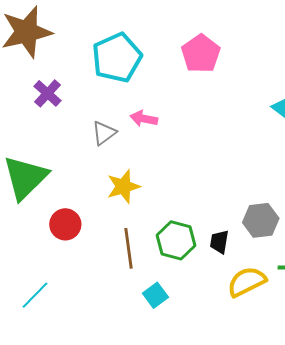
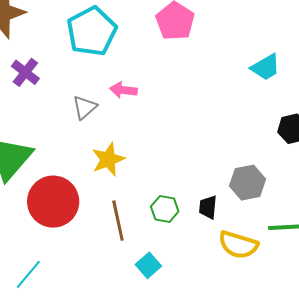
red circle: (65, 224) -> (53, 202), size x1.6
green hexagon: (176, 240) -> (165, 209), size x0.7
yellow semicircle: (247, 282) -> (238, 245), turned -132

